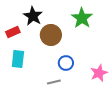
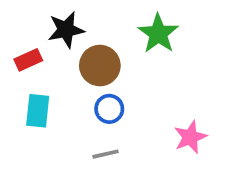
black star: (33, 16) -> (66, 30), turned 30
blue circle: (66, 63) -> (109, 109), moved

